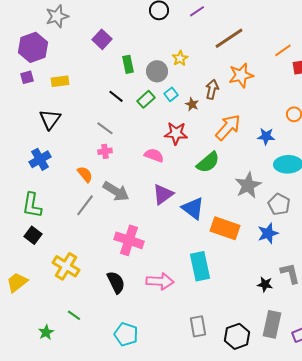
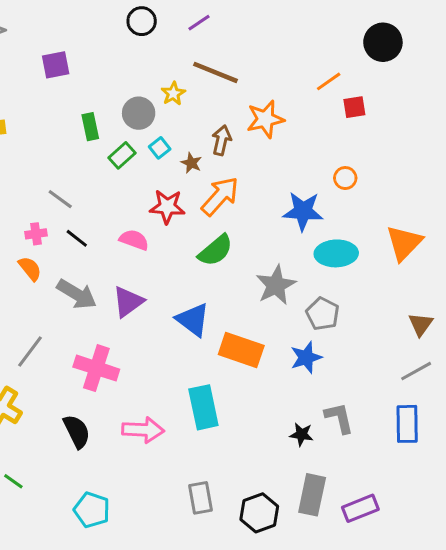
brown line: (229, 38) -> (216, 72), moved, turned 56
purple square: (102, 39) -> (56, 65), turned 36
green rectangle: (128, 64) -> (90, 127), moved
black line: (116, 96) -> (77, 238), moved
orange arrow: (228, 127) -> (220, 196), moved
blue star: (266, 136) -> (303, 211), size x1.5
pink cross: (105, 151) -> (36, 234), moved
purple triangle: (163, 194) -> (128, 302), moved
gray line: (85, 205) -> (30, 351), moved

